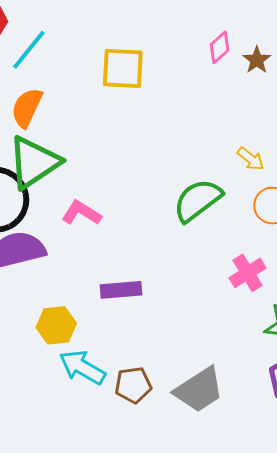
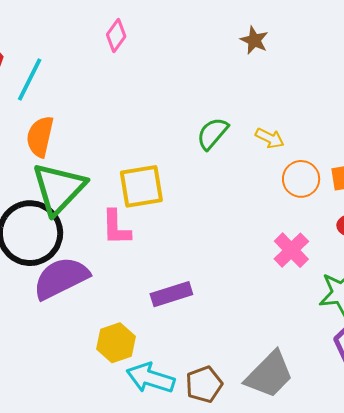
pink diamond: (220, 47) -> (116, 35), moved
yellow square: (123, 68) -> (141, 186), moved
green semicircle: (198, 200) -> (212, 133), moved, size x0.7
pink L-shape: (81, 213) -> (116, 227), turned -111

